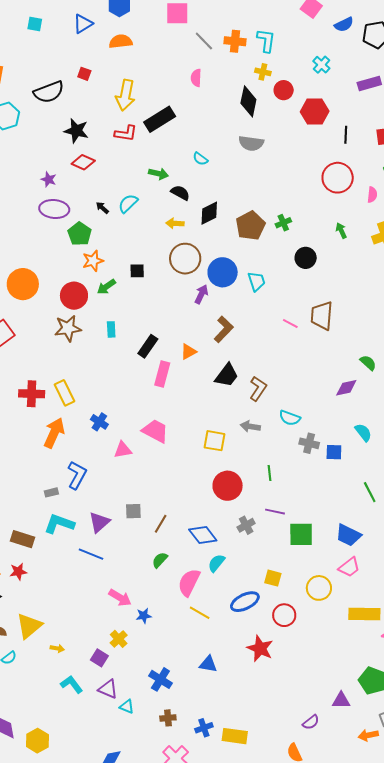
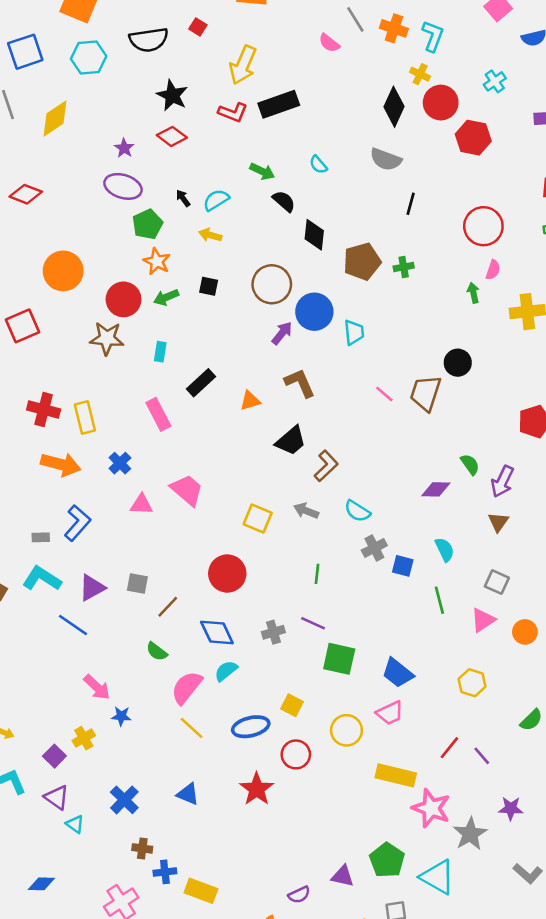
pink semicircle: (196, 78) -> (329, 43), moved, turned -66
red circle: (284, 90) -> (441, 103), size x1.4
black line: (346, 135) -> (411, 204), moved
pink semicircle: (372, 195) -> (493, 270), moved
black diamond: (209, 213) -> (314, 235), turned -70
yellow arrow: (175, 223) -> (210, 235), moved
black circle: (306, 258) -> (458, 363), moved
orange star: (93, 261) -> (157, 261), turned 30
brown L-shape: (224, 329) -> (300, 383), turned -80
pink rectangle: (162, 374) -> (158, 414), moved, turned -55
orange arrow: (54, 433) -> (61, 464), turned 68
gray cross: (309, 443) -> (374, 548), turned 36
red circle: (228, 486) -> (227, 574), moved
green line: (370, 492) -> (439, 600), moved
green semicircle: (160, 560) -> (157, 651), turned -108
brown cross: (168, 718) -> (142, 848), moved

